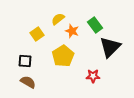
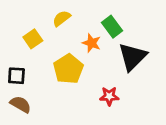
orange star: (72, 31) -> (92, 43), moved

